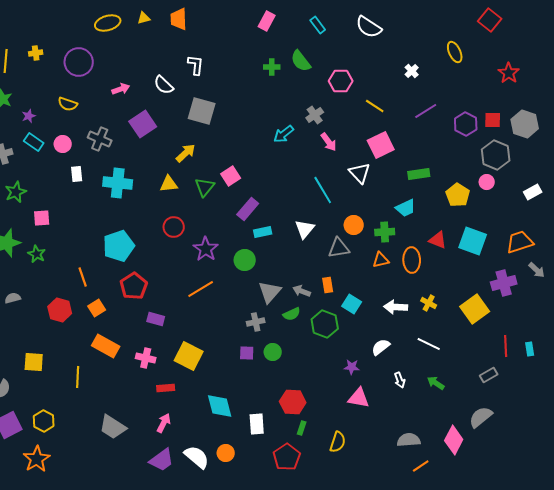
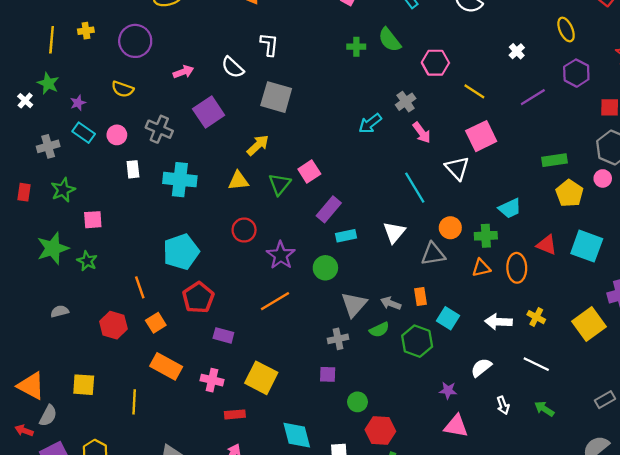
purple hexagon: (466, 124) -> (576, 73), moved
green rectangle: (419, 174) -> (555, 160), moved
green circle: (273, 352) -> (357, 402), moved

